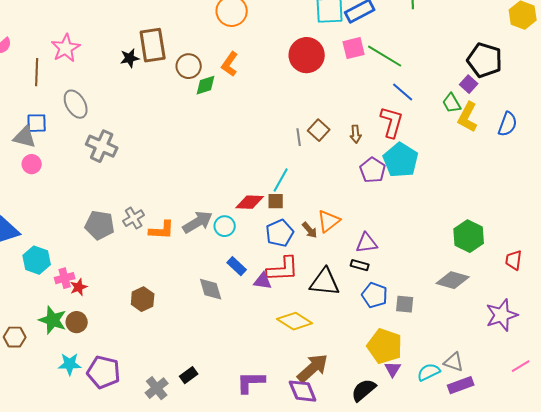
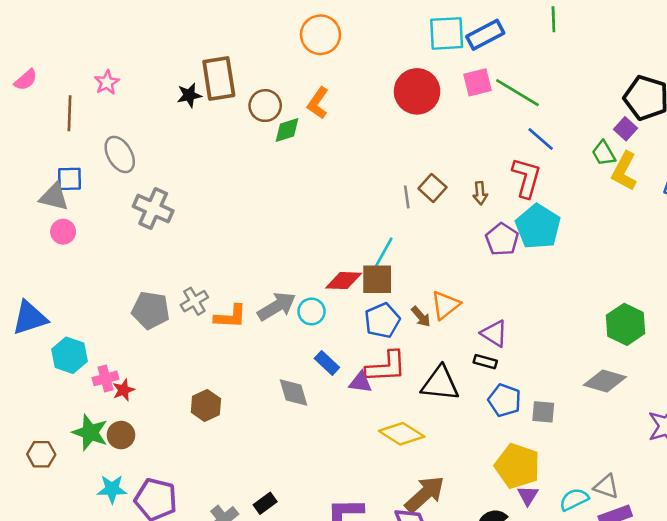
pink star: (66, 48) -> (107, 82), size x0.7
brown square: (276, 201) -> (377, 279), size x1.5
purple triangle: (367, 243) -> (494, 333), turned 40

